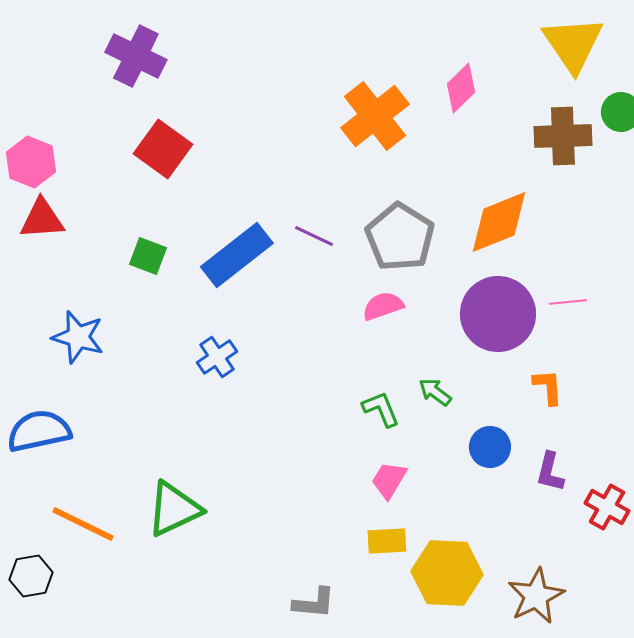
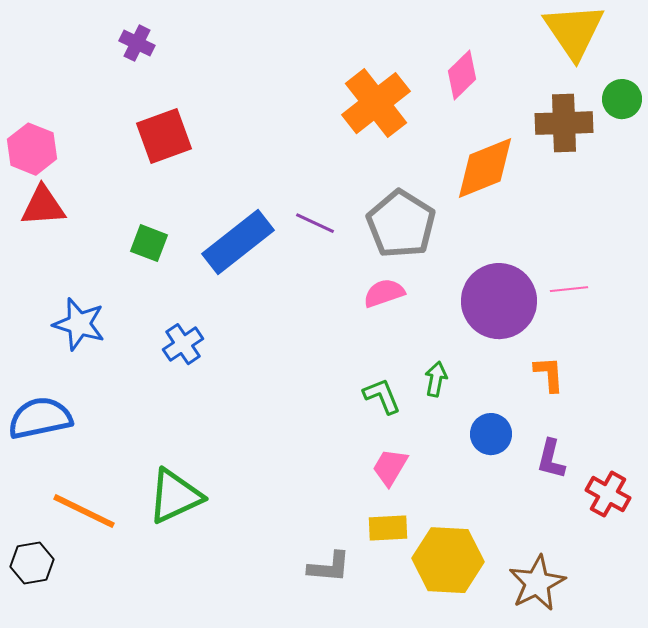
purple cross: (136, 56) -> (137, 43), size x0.6
red square: (163, 149) -> (164, 136), turned 34
orange diamond: (499, 222) -> (485, 168), moved
blue cross: (217, 357) -> (183, 344), moved
green arrow: (435, 392) -> (436, 379), turned 64
gray L-shape: (314, 603) -> (329, 567), moved

